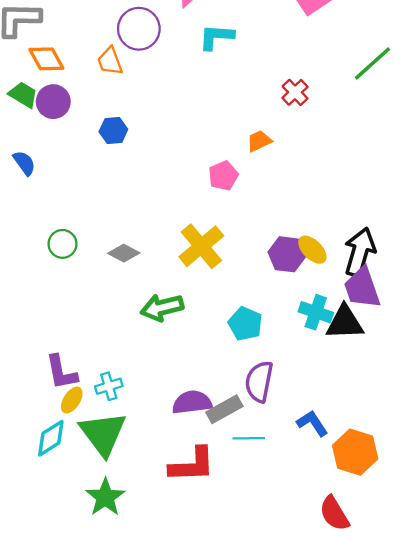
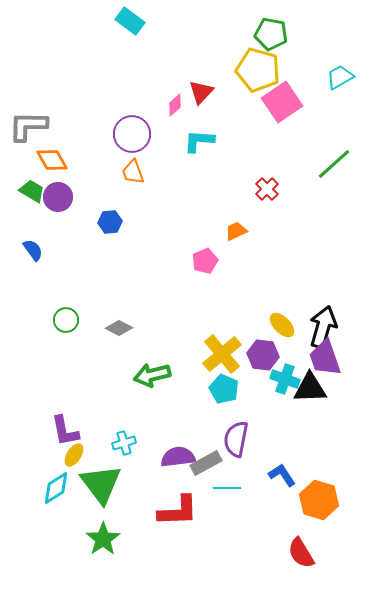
orange trapezoid: (110, 61) -> (133, 172), moved
yellow cross: (201, 246) -> (222, 354), moved
purple hexagon: (287, 254) -> (263, 355), moved
cyan cross: (109, 386) -> (124, 443), moved

